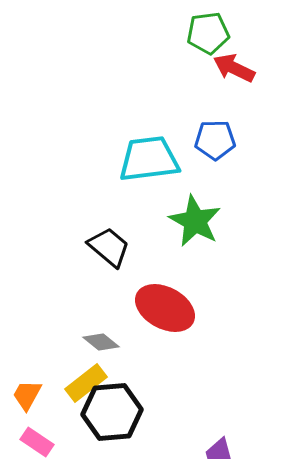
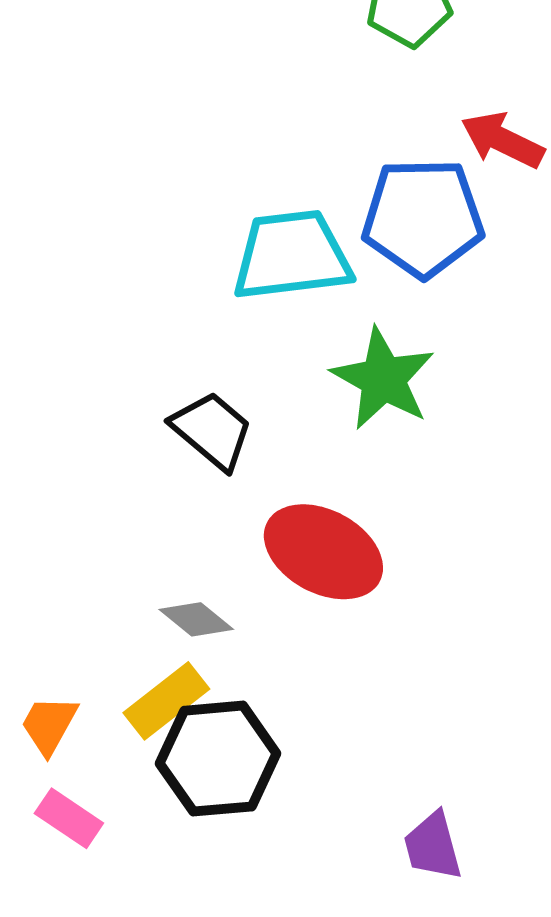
red arrow: (234, 68) -> (502, 140), moved
blue pentagon: (215, 140) -> (423, 218), size x1.5

